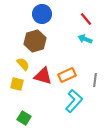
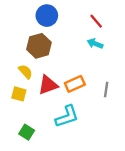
red triangle: (43, 76) -> (48, 85), turned -36
cyan L-shape: (74, 101) -> (67, 116), moved, turned 30

